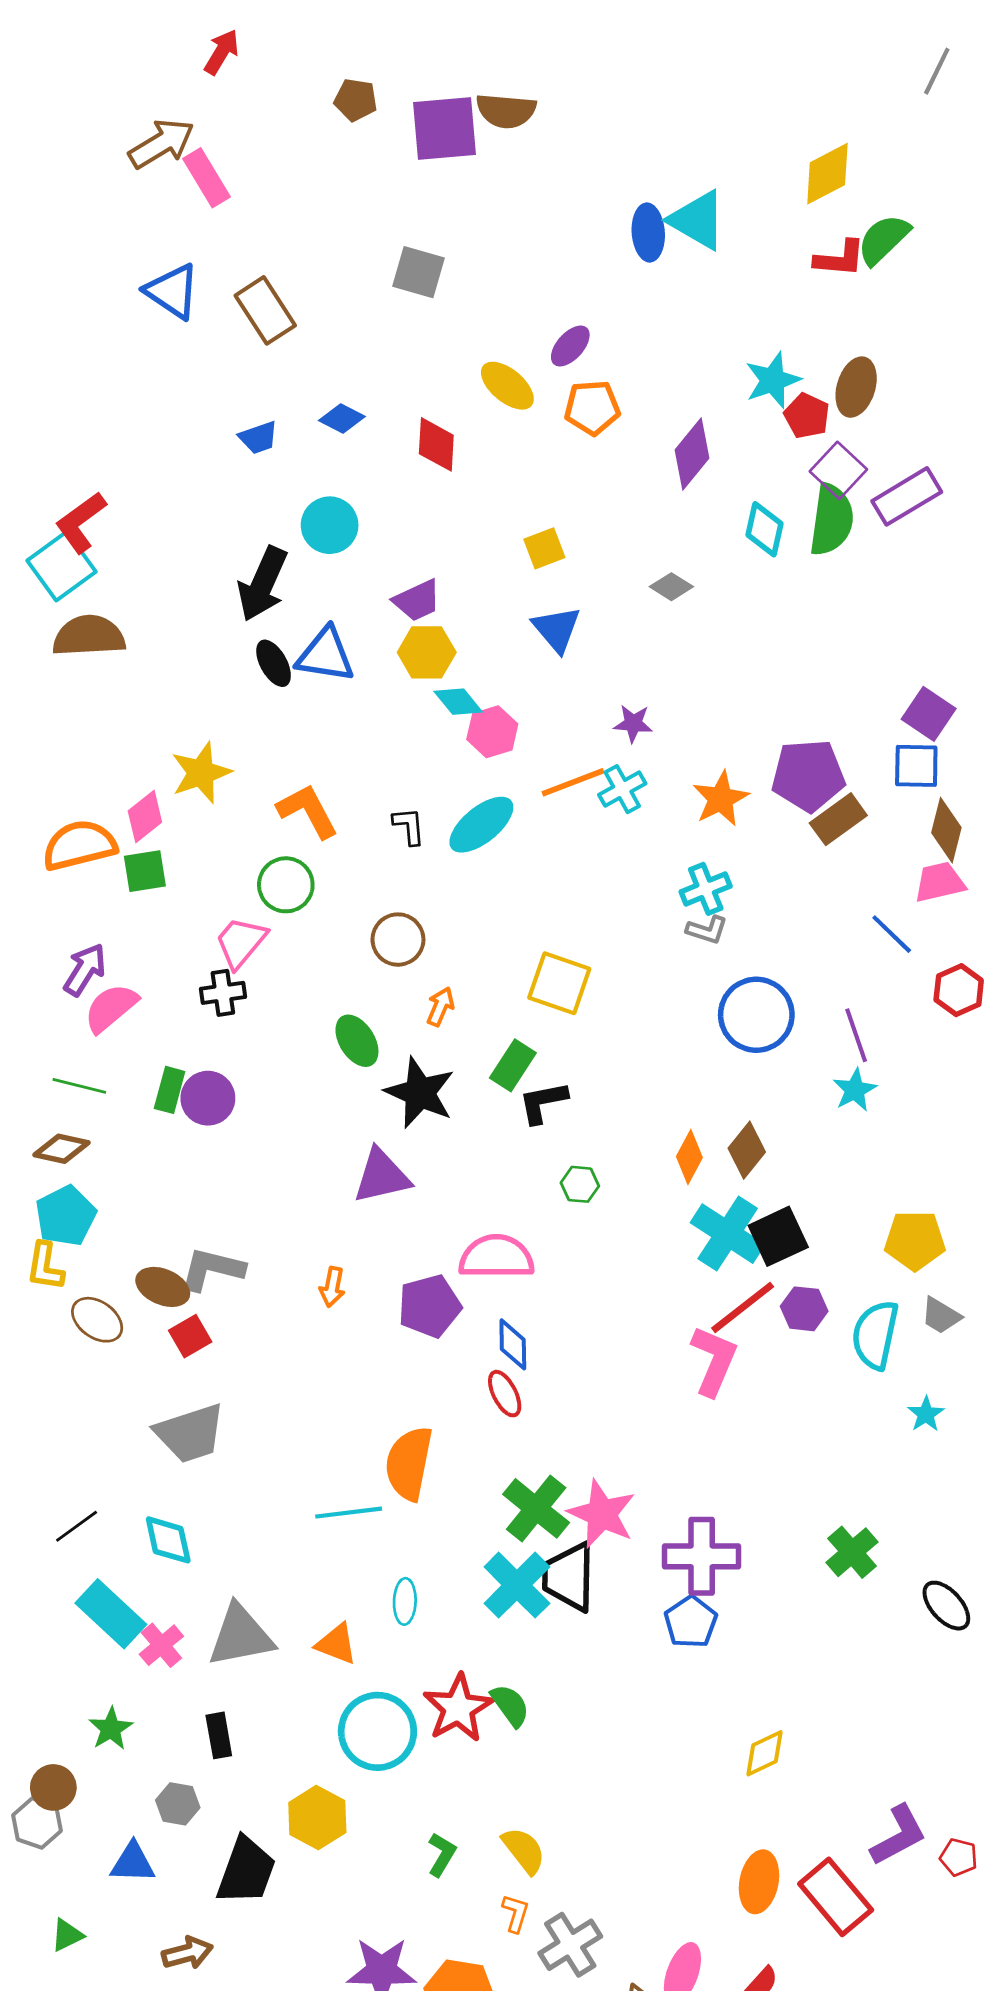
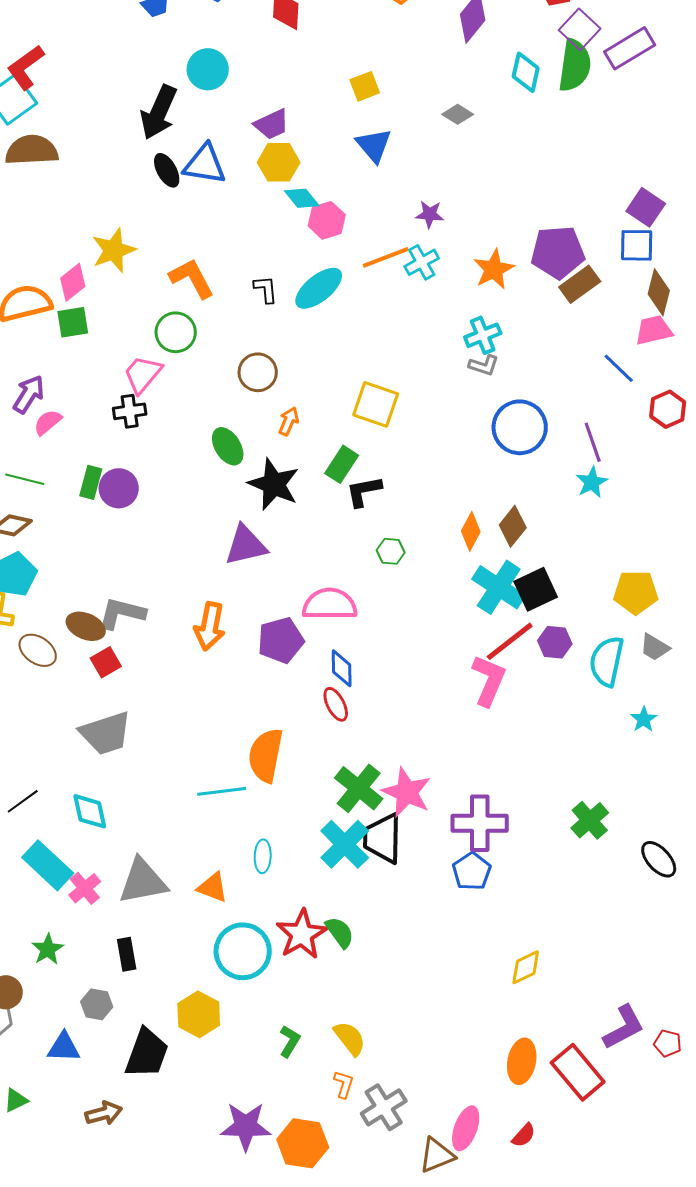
pink semicircle: (111, 1008) -> (48, 422), size x0.7
orange arrow: (332, 1287) -> (210, 626), size x1.6

